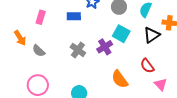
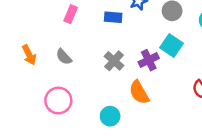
orange arrow: (20, 38) -> (29, 55), moved
orange semicircle: (120, 79) -> (139, 92), moved

